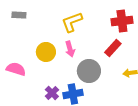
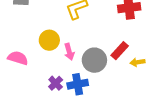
red rectangle: (113, 48) -> (120, 51), moved
pink arrow: (70, 49) -> (69, 52), moved

